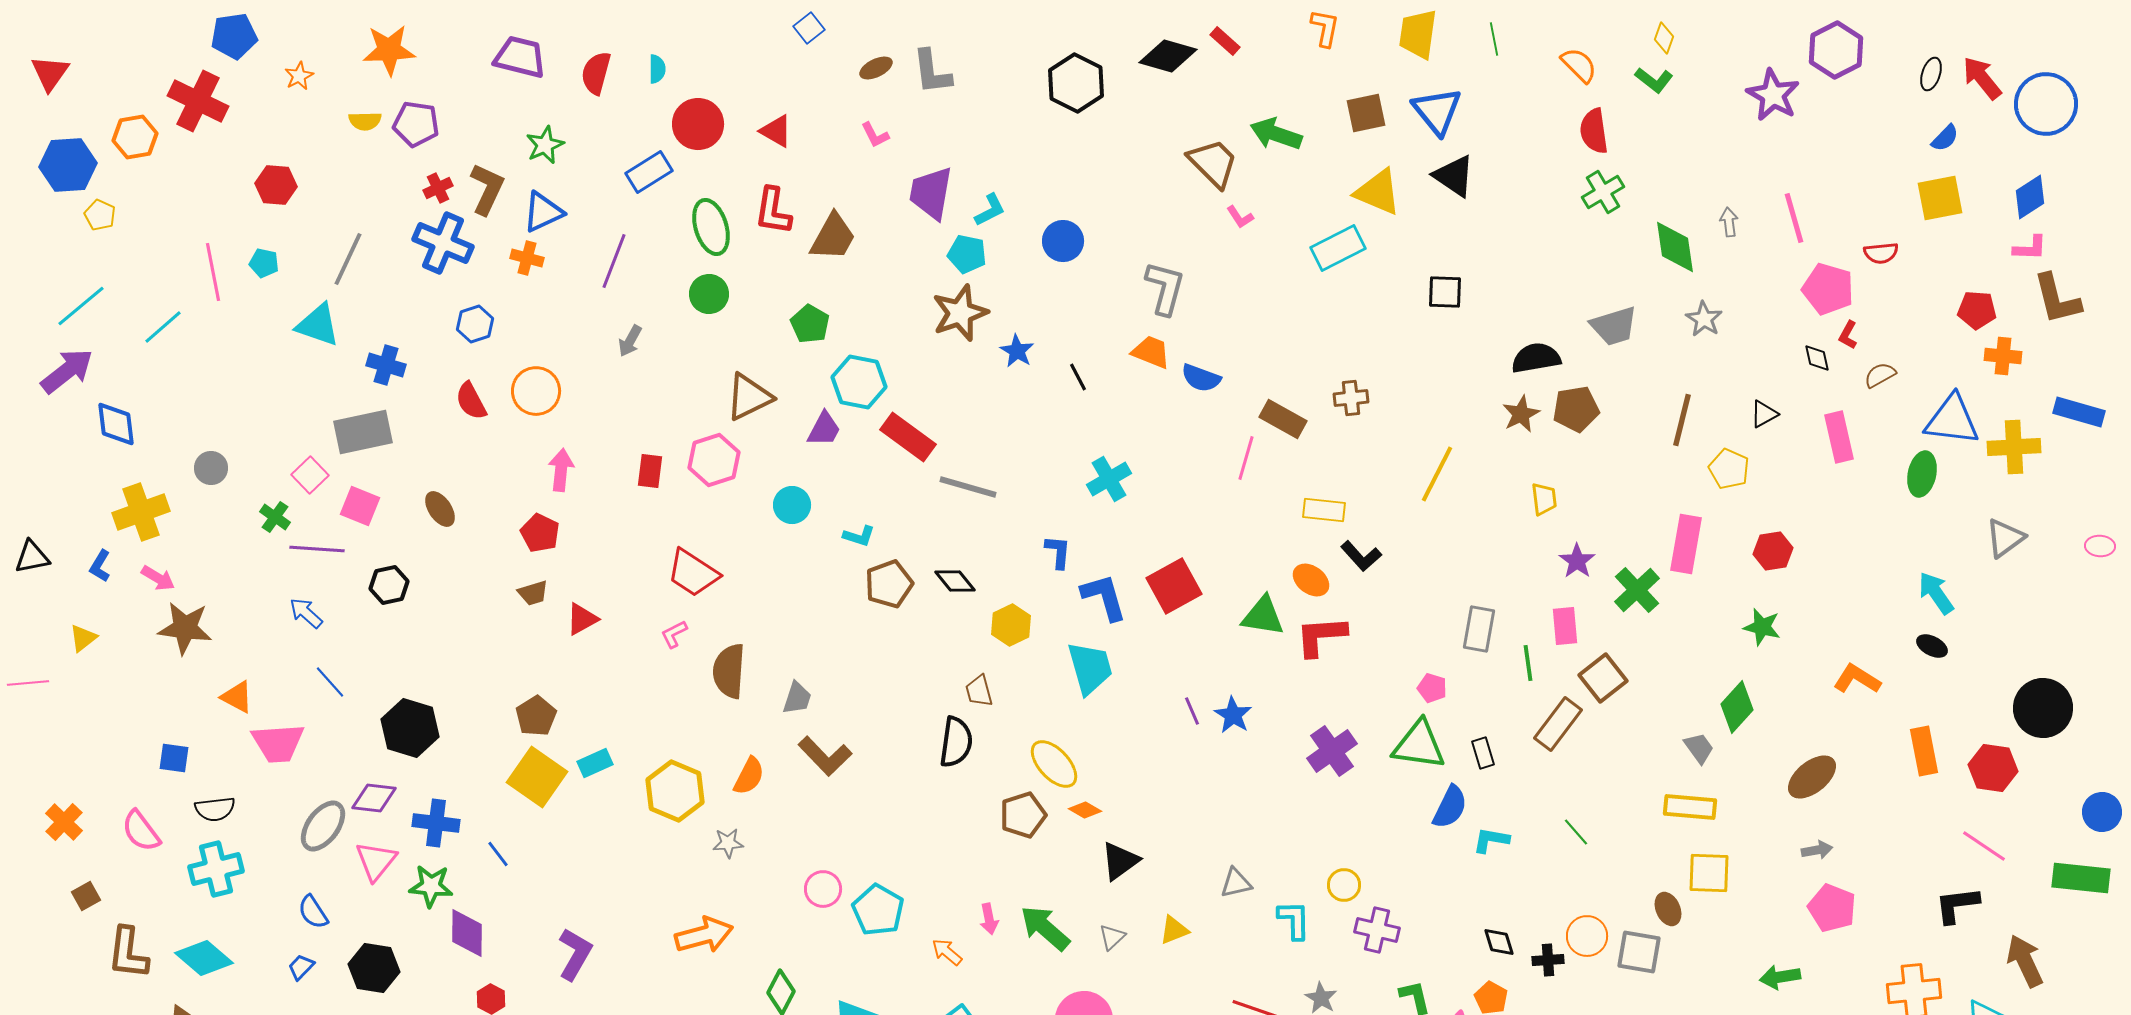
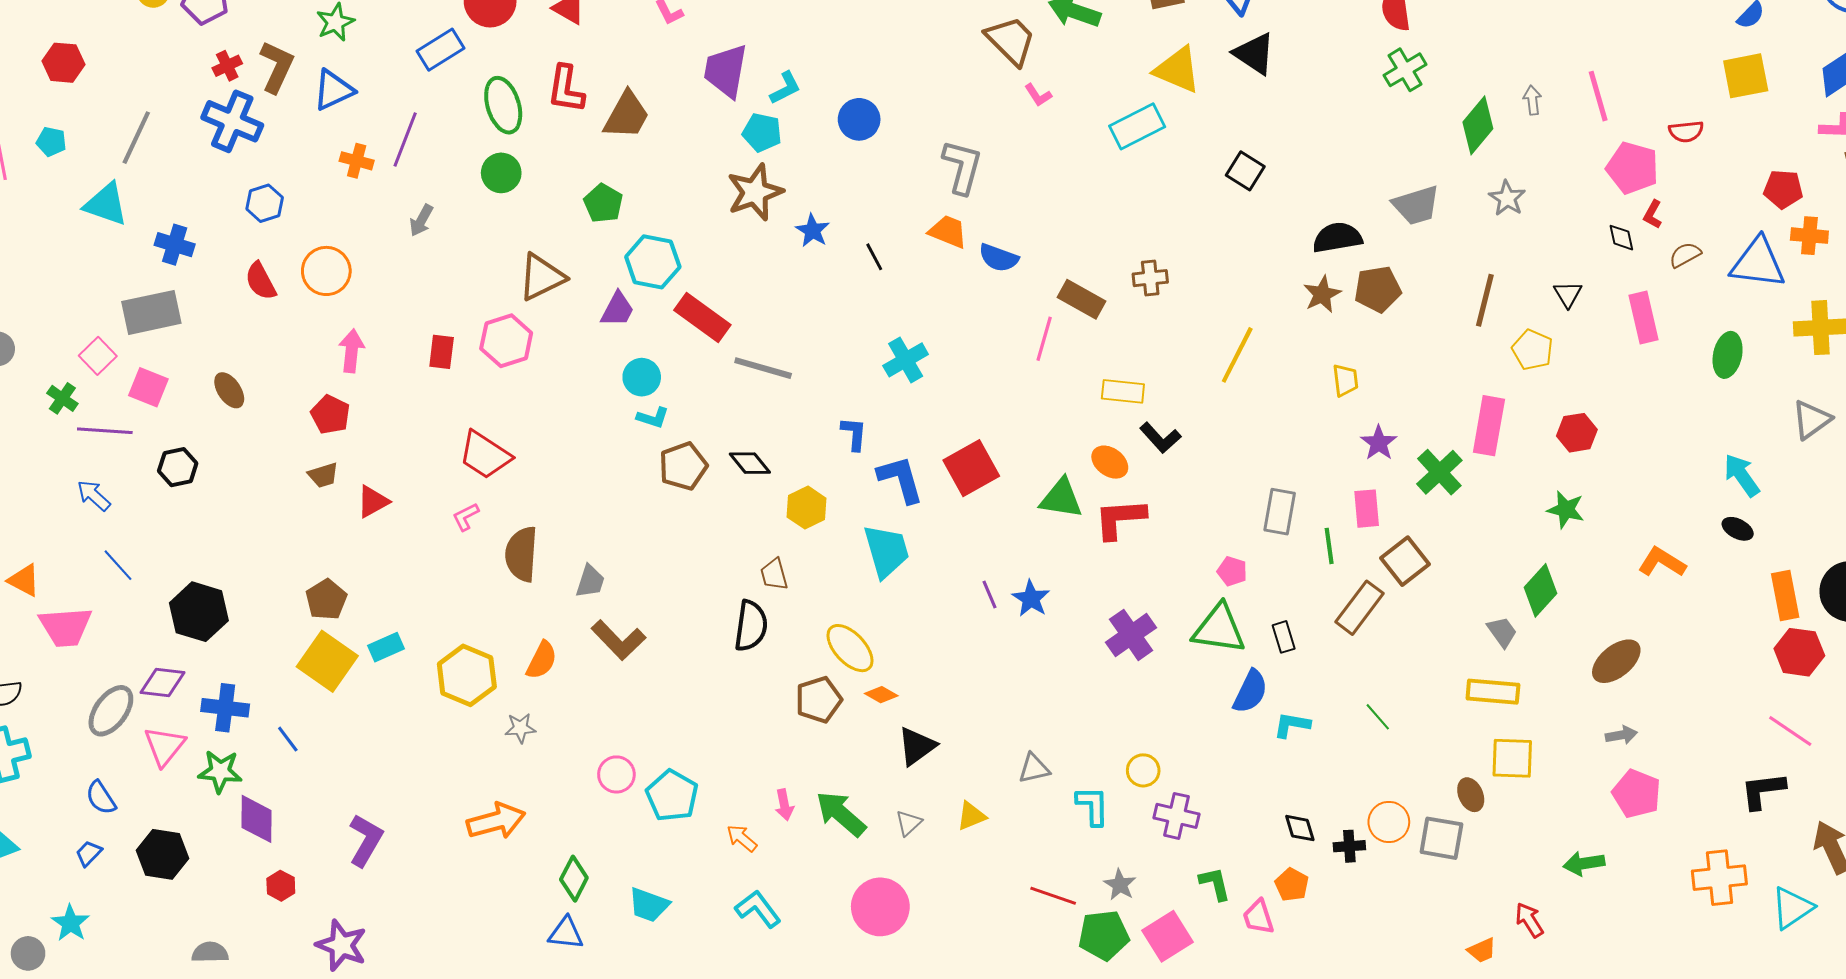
green diamond: (1675, 247) -> (1478, 125), turned 48
orange cross: (527, 258) -> (357, 161), moved
black square: (1445, 292) -> (1245, 171), turned 30
black triangle: (1764, 414) -> (1568, 294), turned -32
blue triangle: (1952, 420) -> (1758, 263), moved
cyan circle: (792, 505) -> (642, 377), moved
orange rectangle: (1924, 751) -> (1785, 596), moved

